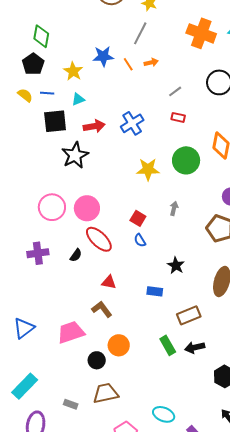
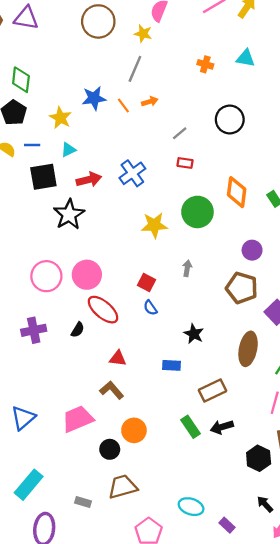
orange cross: (201, 33) -> (205, 64), size x0.5

